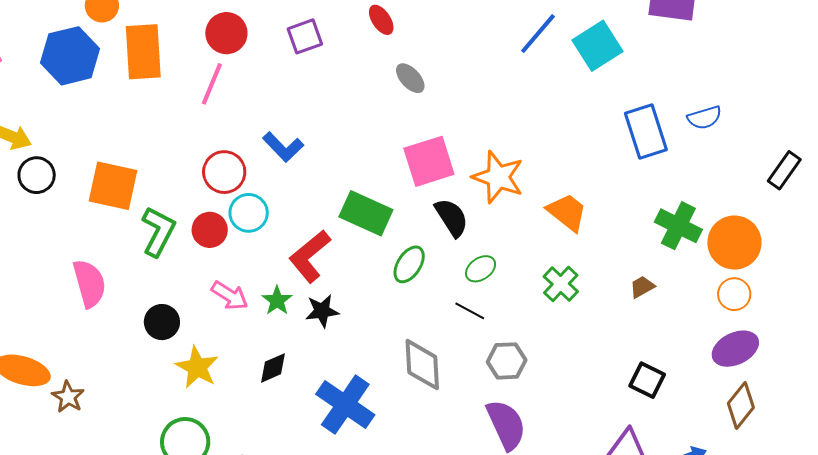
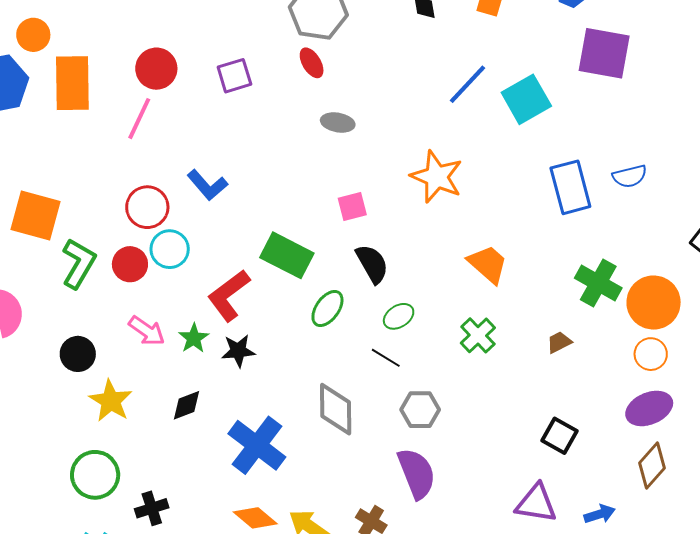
gray ellipse: (410, 78) -> (338, 123), turned -40
pink square: (429, 161) -> (352, 206), size x0.6
orange star: (498, 177) -> (437, 177), moved

